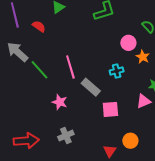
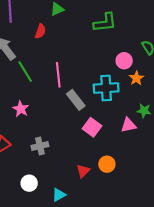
red semicircle: (39, 26) -> (40, 31), moved, turned 64
cyan cross: (117, 71) -> (106, 88), size x1.6
pink star: (60, 102) -> (21, 109), moved
pink square: (110, 109) -> (92, 127), turned 30

